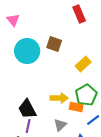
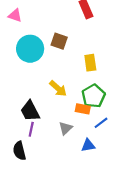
pink triangle: (13, 20) -> (15, 15), turned -32
yellow rectangle: (83, 64) -> (90, 63), turned -56
yellow arrow: (59, 98) -> (58, 88), moved, turned 42

